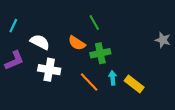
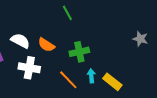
green line: (94, 23) -> (67, 13), moved
orange semicircle: (77, 43) -> (46, 45), moved

